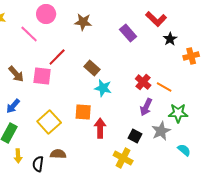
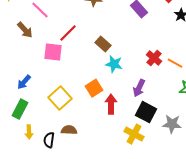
brown arrow: (16, 74) -> (25, 30), moved
purple arrow: (146, 107) -> (139, 88), moved
orange square: (83, 112) -> (94, 88), turned -36
gray star: (161, 131) -> (172, 124), moved, turned 30
black square: (135, 136) -> (146, 112), size x1.5

